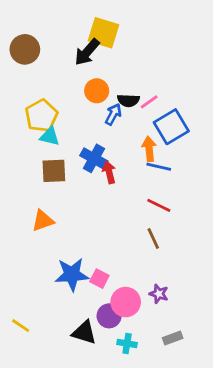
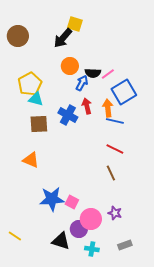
yellow square: (104, 33) -> (75, 24), size x0.7
red arrow: (109, 172) -> (87, 106), moved
orange triangle: (43, 221) -> (31, 160), turned 42

